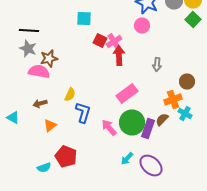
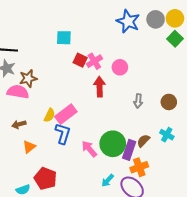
pink circle: (142, 26) -> (120, 67), moved
red arrow: (119, 56) -> (99, 87), moved
gray arrow: (157, 64) -> (138, 101), moved
pink rectangle: (127, 94) -> (66, 114), moved
orange cross: (173, 100) -> (139, 167), moved

